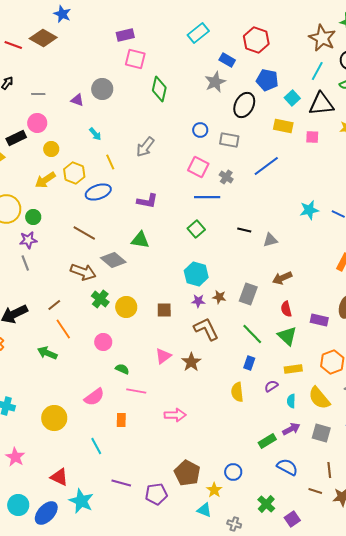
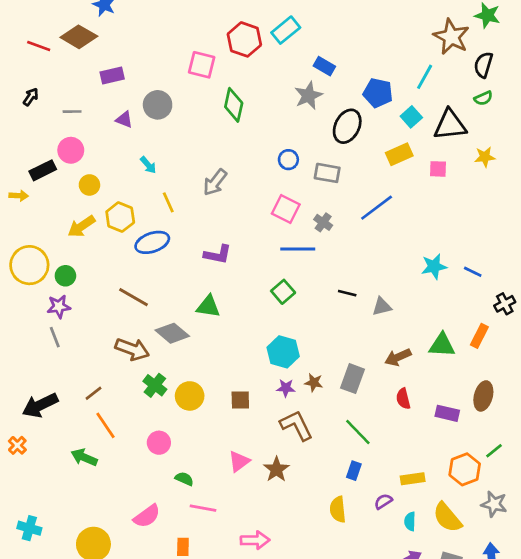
purple rectangle: (125, 35) -> (112, 75), moved
red hexagon: (256, 40) -> (244, 39), moved
cyan line: (317, 71) -> (425, 77), moved
yellow rectangle: (283, 126) -> (399, 154), turned -36
green triangle: (287, 336) -> (442, 345), moved, turned -40

